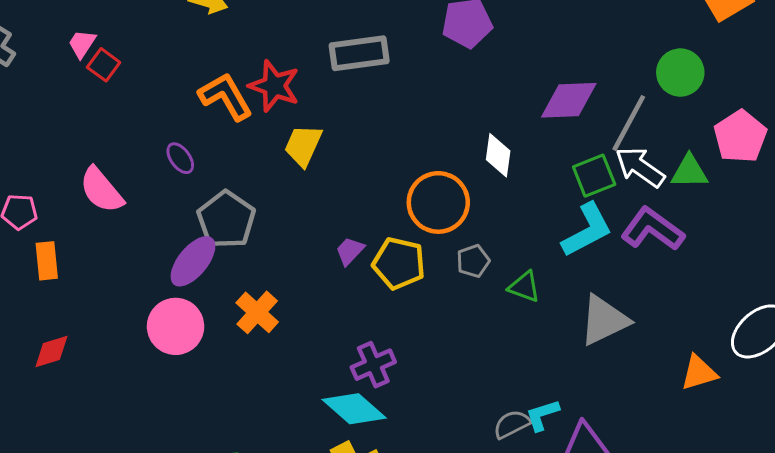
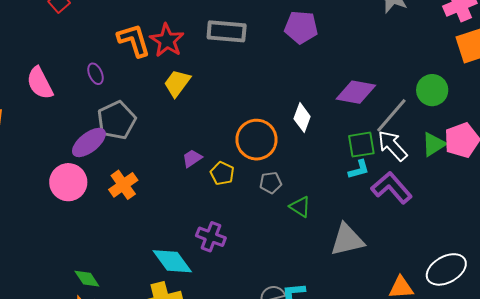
green triangle: (689, 172) -> (434, 144), moved, turned -44
cyan L-shape: (587, 230) -> (359, 169), moved, size x0.6
yellow pentagon: (399, 263) -> (222, 173), size x0.7
purple cross: (373, 365) -> (211, 237), moved, turned 32

